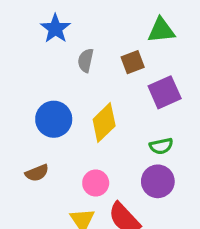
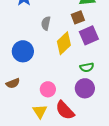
gray semicircle: (86, 60) -> (46, 23), moved
brown square: (133, 62) -> (78, 17), moved
yellow diamond: (104, 123) -> (64, 43), moved

